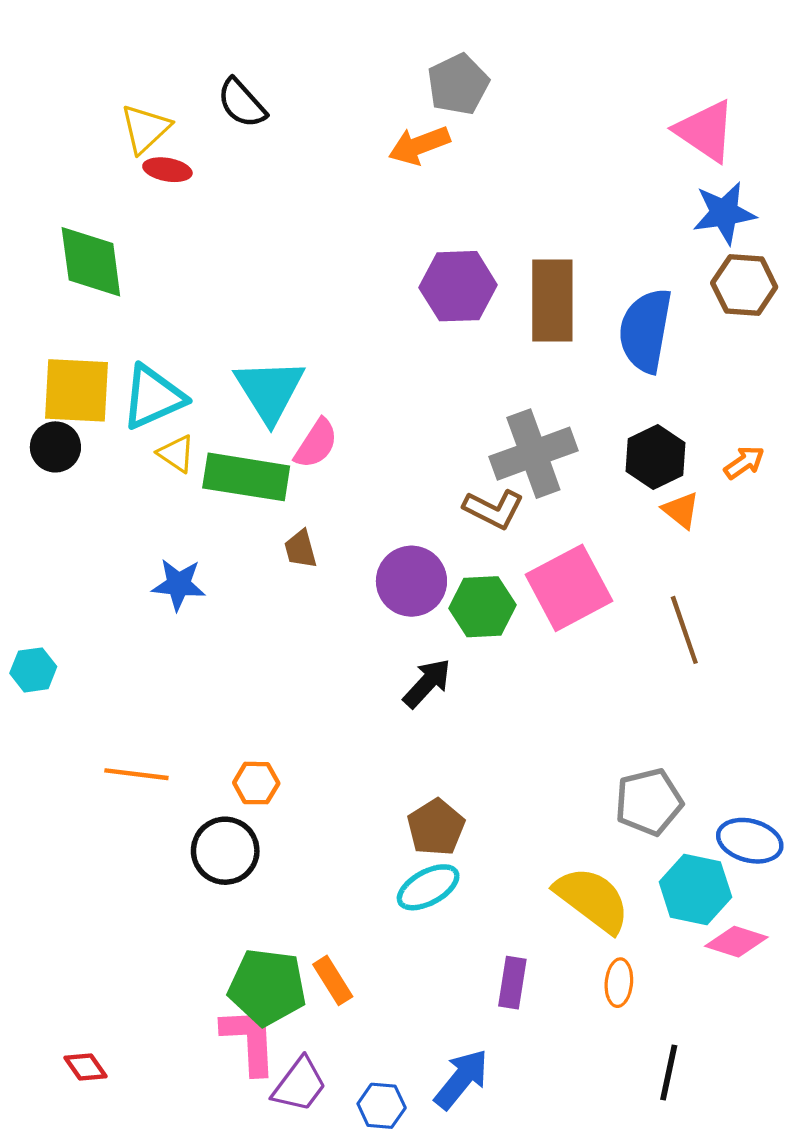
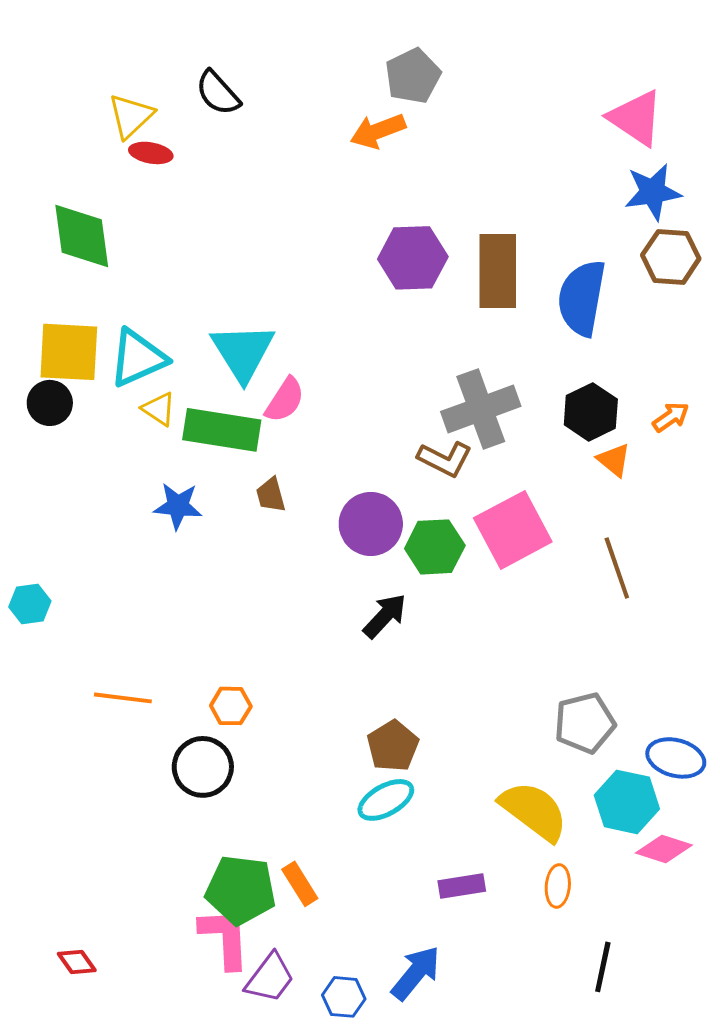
blue star: (179, 584) -> (178, 506), moved
purple rectangle: (512, 983) -> (462, 886), turned 72

